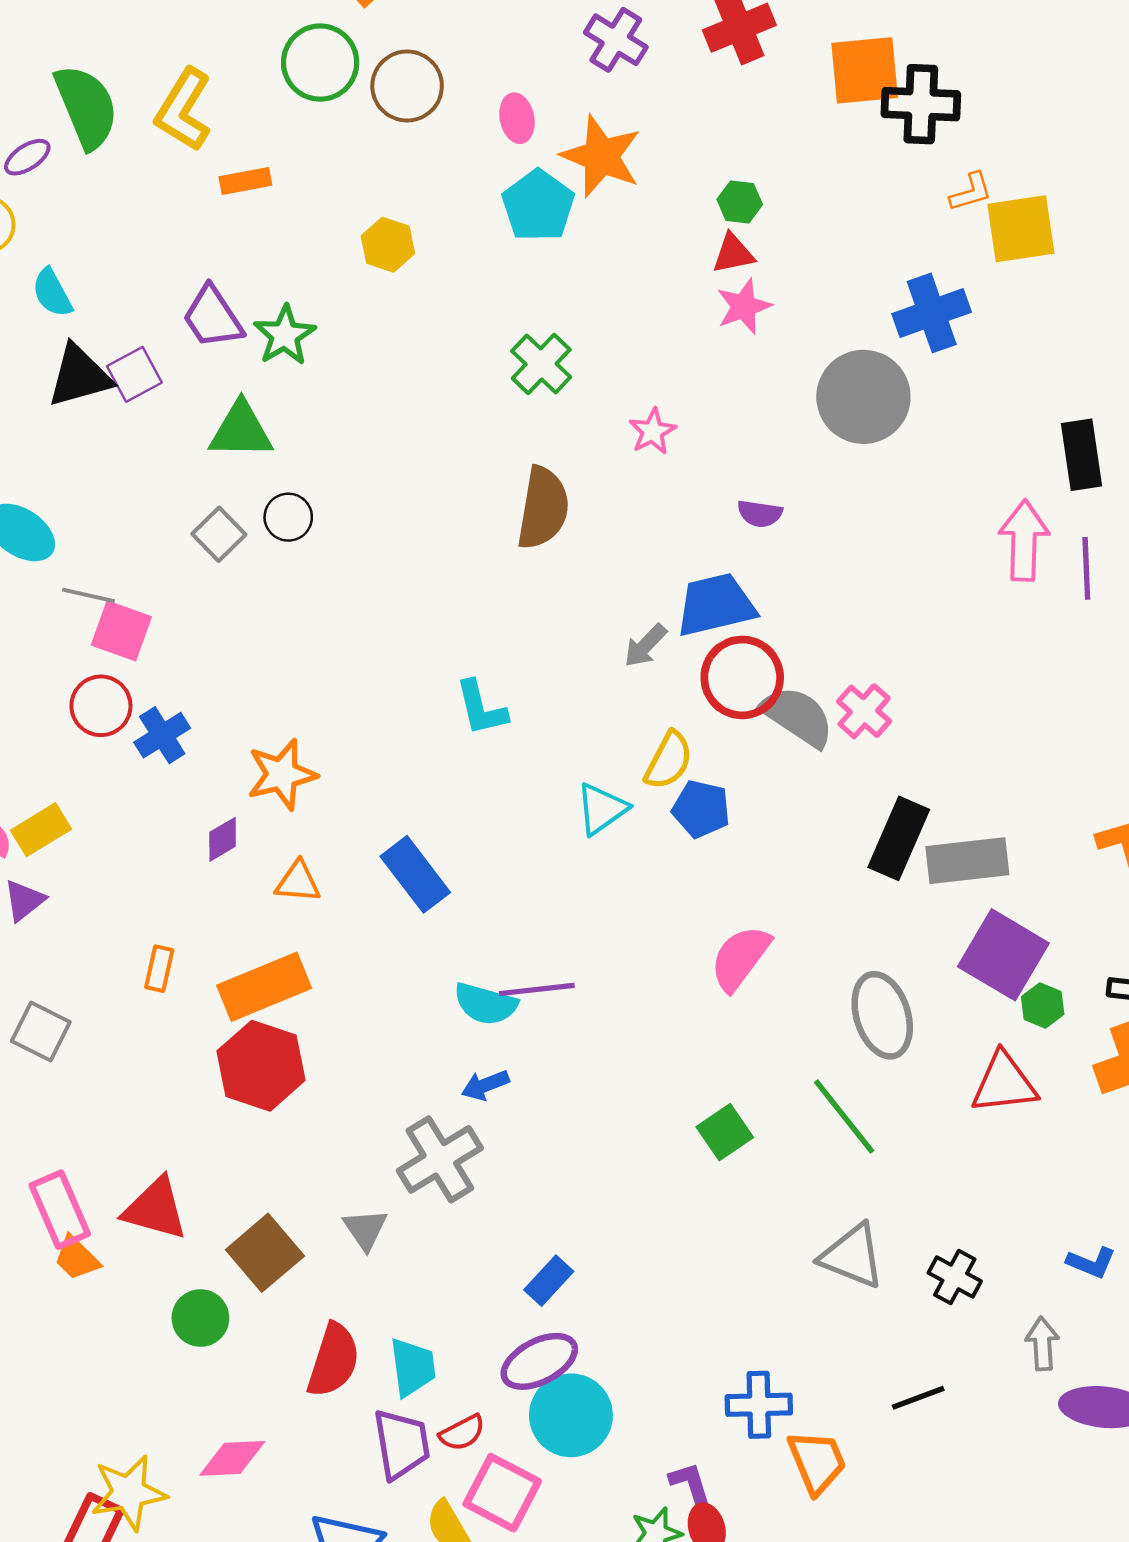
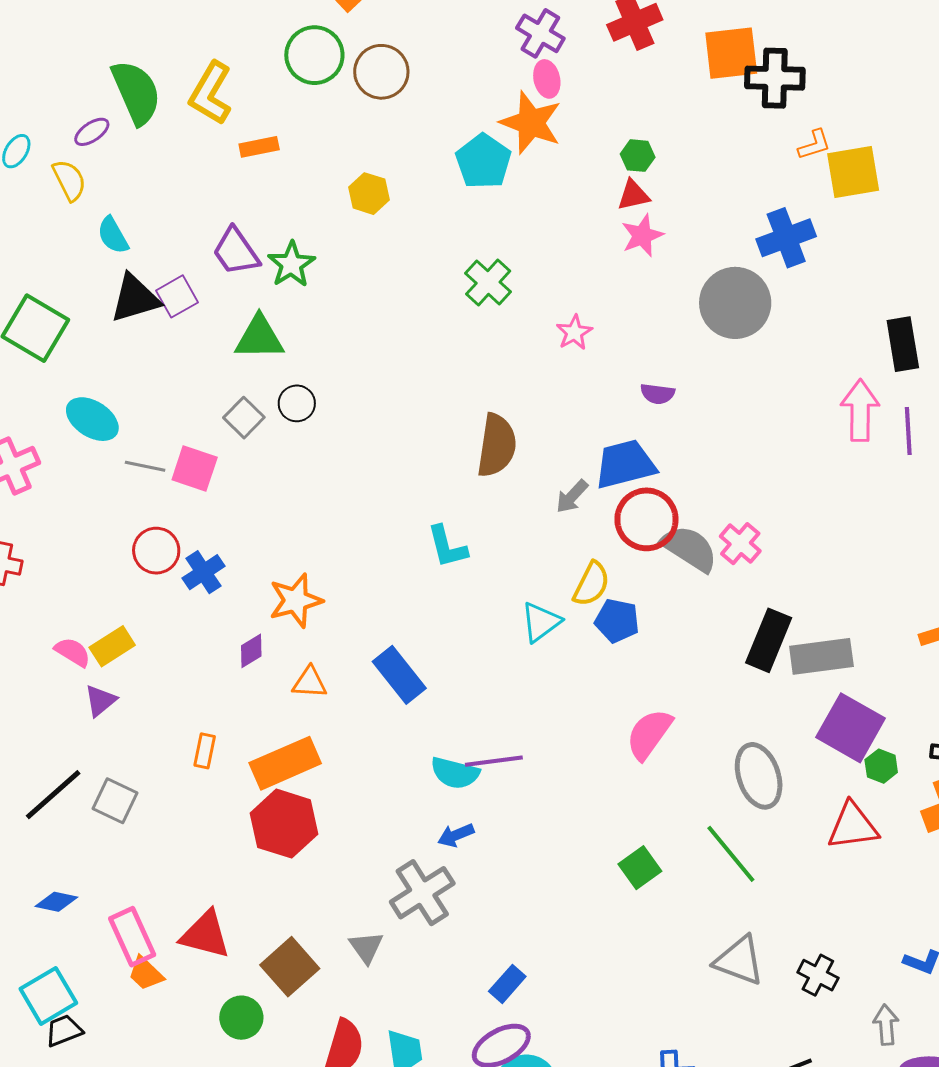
pink ellipse: (517, 118) -> (547, 79), moved
brown semicircle: (543, 508) -> (497, 445), moved
pink square: (121, 631) -> (195, 469), moved

